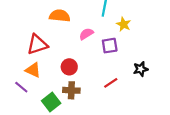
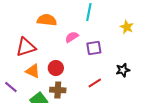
yellow star: (124, 24) -> (127, 27), moved
orange triangle: (33, 70) -> (33, 71), moved

